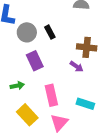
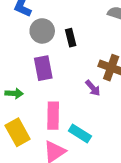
cyan rectangle: (85, 104) -> (80, 133), moved

